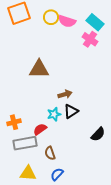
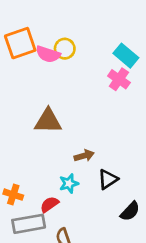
pink semicircle: (67, 21) -> (48, 54), moved
black triangle: (71, 111) -> (108, 179), moved
orange cross: (14, 122) -> (13, 195), turned 32

